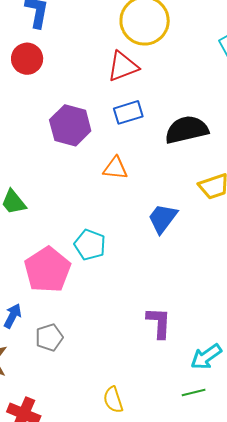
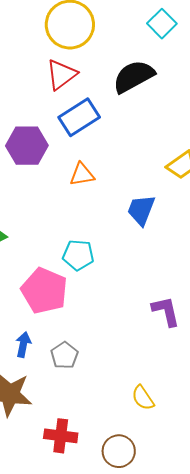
blue rectangle: (128, 112) -> (79, 117), size x1.4
black semicircle: (187, 130) -> (134, 76), moved

